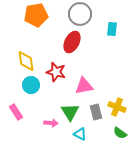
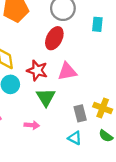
pink triangle: (84, 86) -> (67, 72), moved
green triangle: (70, 112) -> (46, 97), moved
cyan triangle: (80, 134) -> (75, 138), moved

